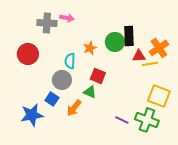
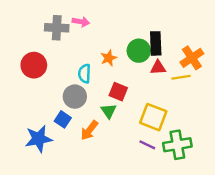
red triangle: (139, 56) -> (158, 68), moved
green triangle: (90, 92) -> (109, 111), turned 32
yellow square: (159, 96) -> (153, 117), moved
green cross: (147, 120) -> (177, 145), turned -30

